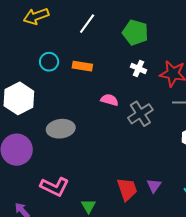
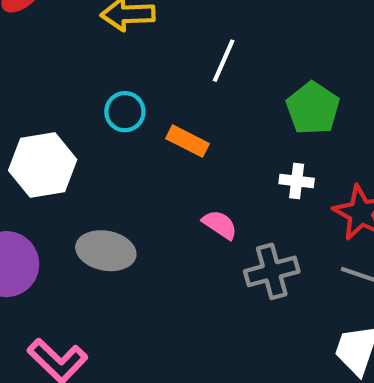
white line: (87, 24) -> (224, 61), turned -30
white cross: (139, 68) -> (297, 181), turned -35

